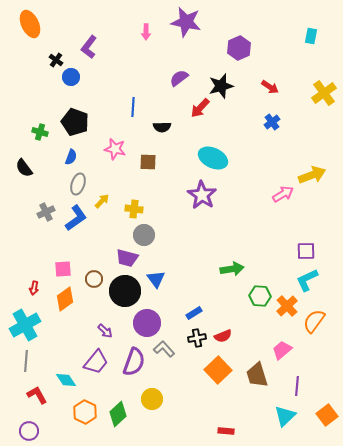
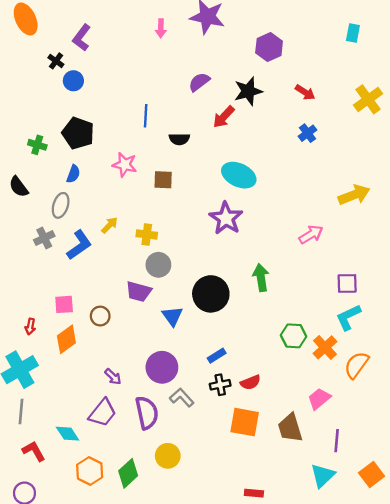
purple L-shape: (89, 47) -> (82, 38), moved
gray ellipse: (78, 184) -> (61, 205), moved
pink arrow: (283, 194) -> (311, 235), moved
green arrow: (232, 269) -> (261, 278), moved, turned -90
black circle: (125, 291) -> (211, 294), moved
purple semicircle: (134, 362) -> (147, 413), turned -32
orange square: (218, 370) -> (245, 422), turned -36

